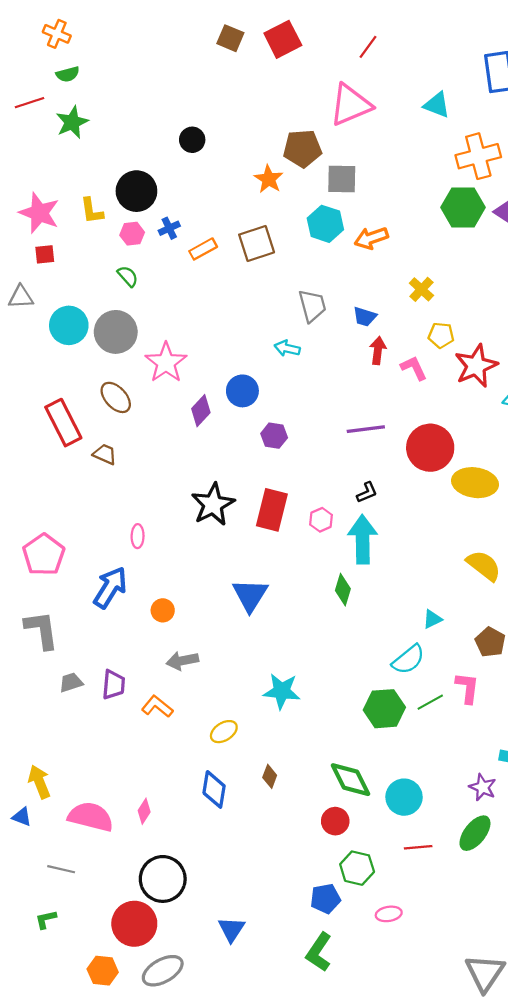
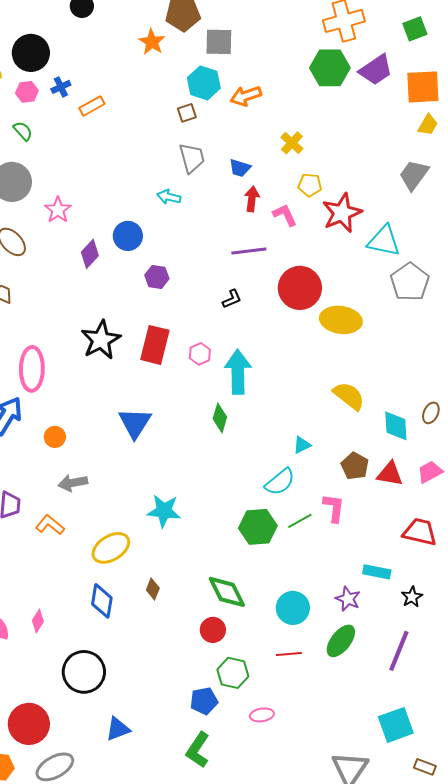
brown square: (257, 243) -> (187, 113), moved, size x0.6
pink star: (166, 363) -> (58, 210), size x0.7
purple line: (366, 429) -> (249, 251), moved
black L-shape: (367, 492) -> (232, 299), moved
pink ellipse: (138, 536) -> (32, 369), size x2.0
yellow ellipse: (224, 732) -> (111, 548), size x1.5
cyan circle: (404, 797) -> (293, 608), moved
black circle: (163, 879) -> (84, 672), moved
blue triangle: (231, 929) -> (118, 729), turned 36

